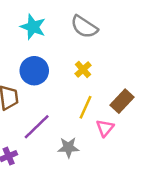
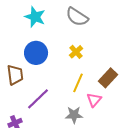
gray star: (68, 147) -> (74, 115), moved

